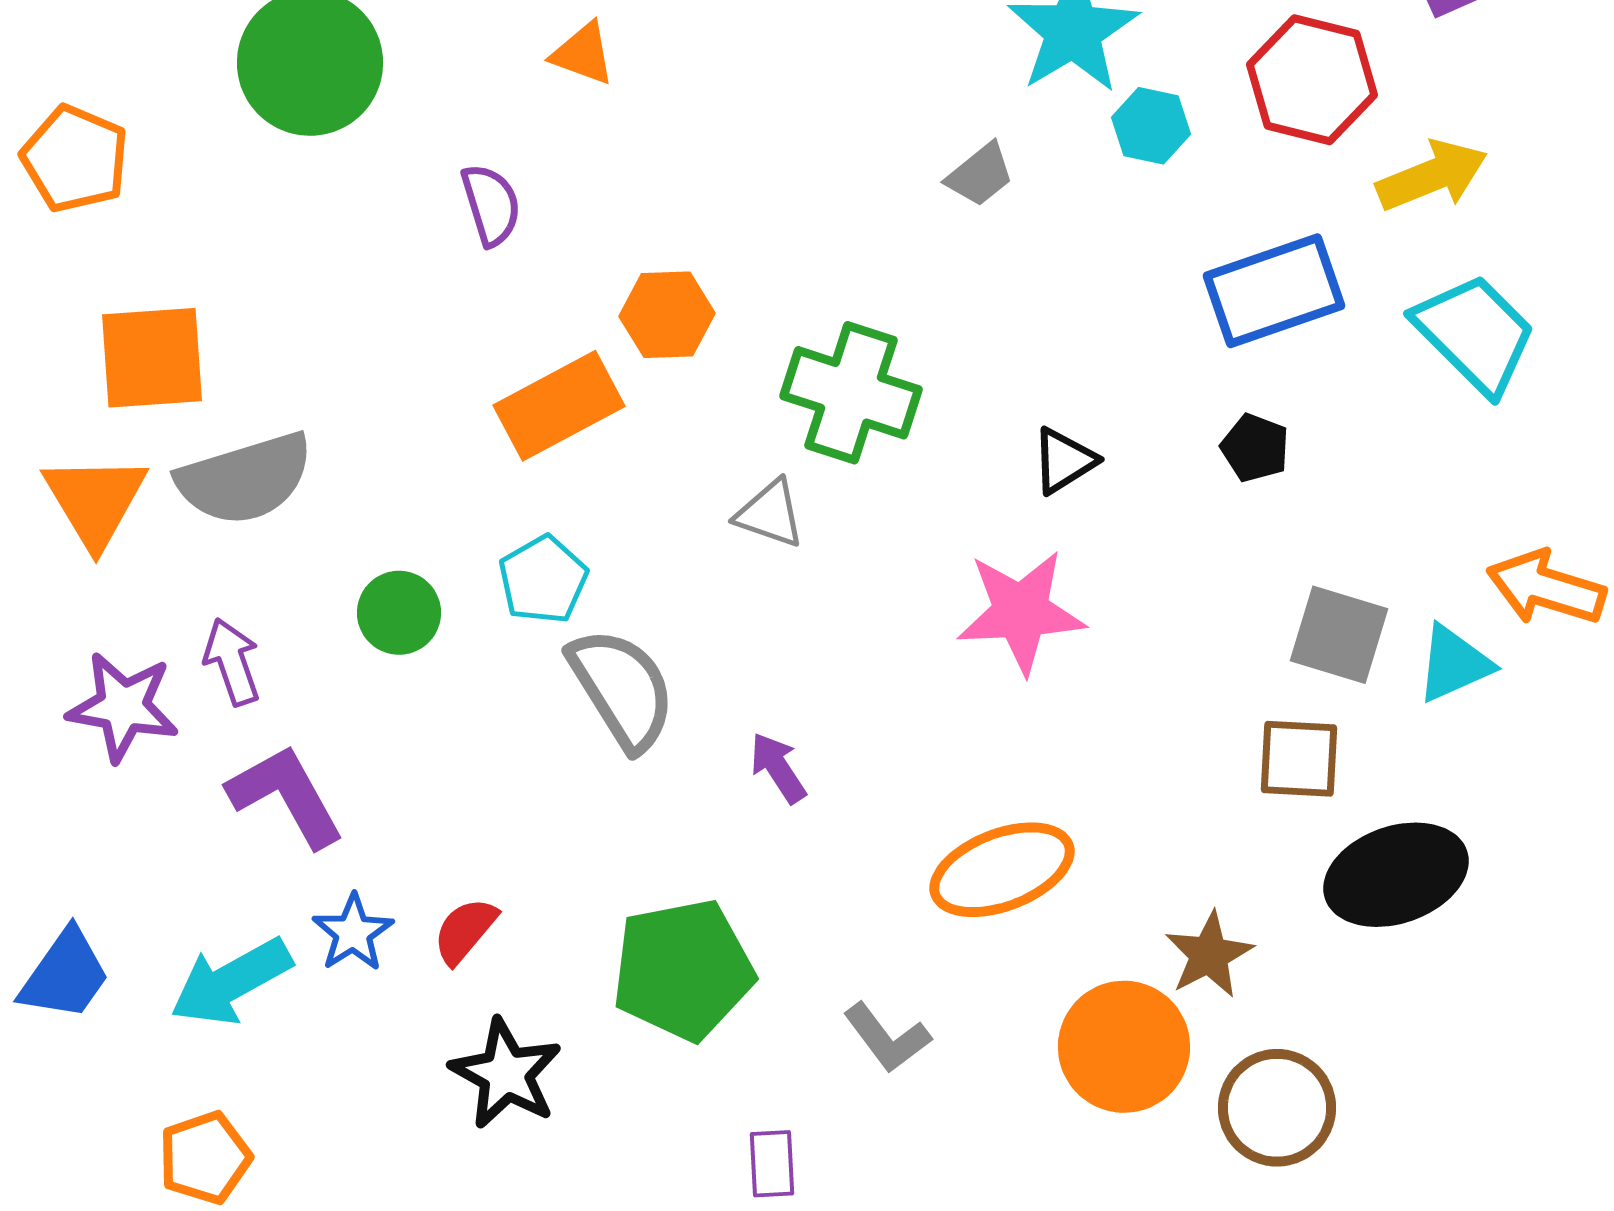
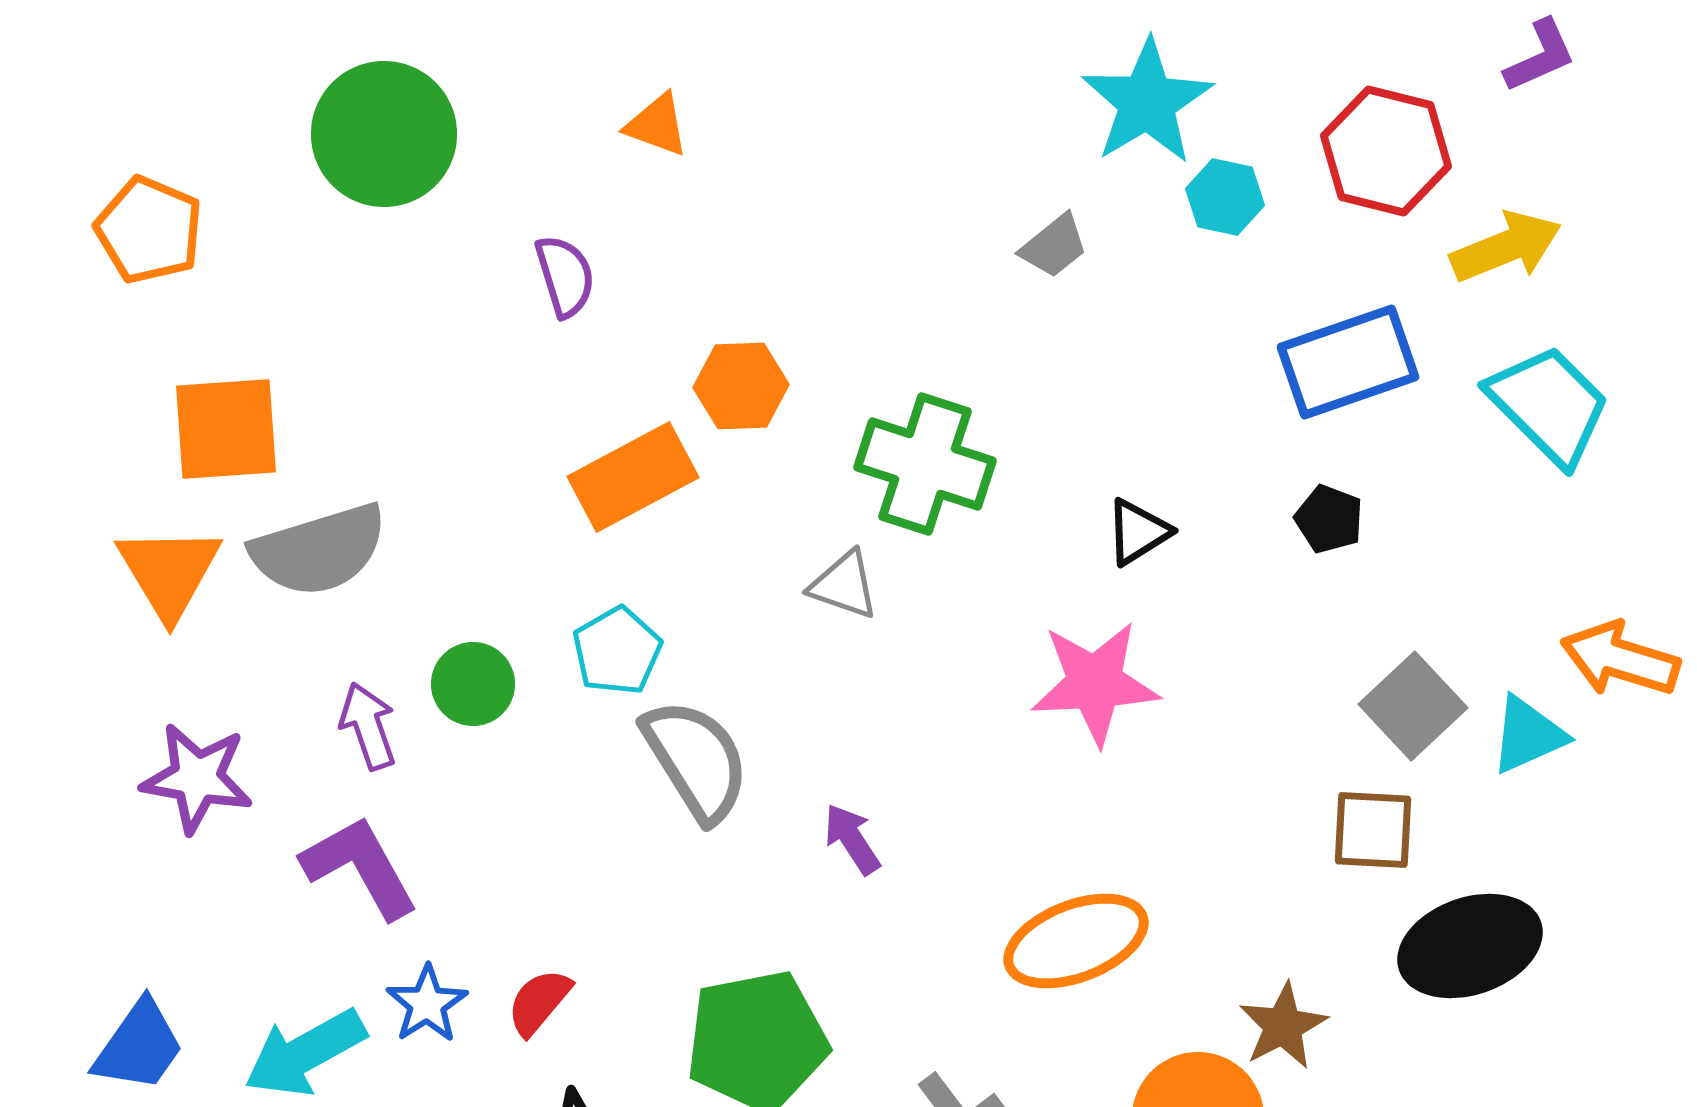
gray square: (1339, 635) -> (1413, 706), turned 30
purple arrow: (232, 662) -> (368, 726), moved

